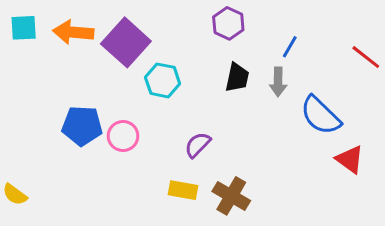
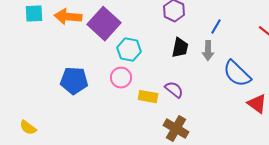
pink circle: (123, 136) -> (121, 78), moved
purple semicircle: (198, 145) -> (174, 90), moved, turned 84
yellow rectangle: (183, 190) -> (148, 97), moved

